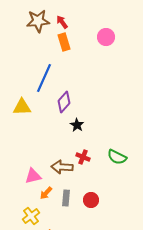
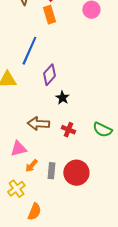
brown arrow: (62, 167) -> (38, 124), moved
red circle: (91, 200) -> (76, 173), size x1.6

